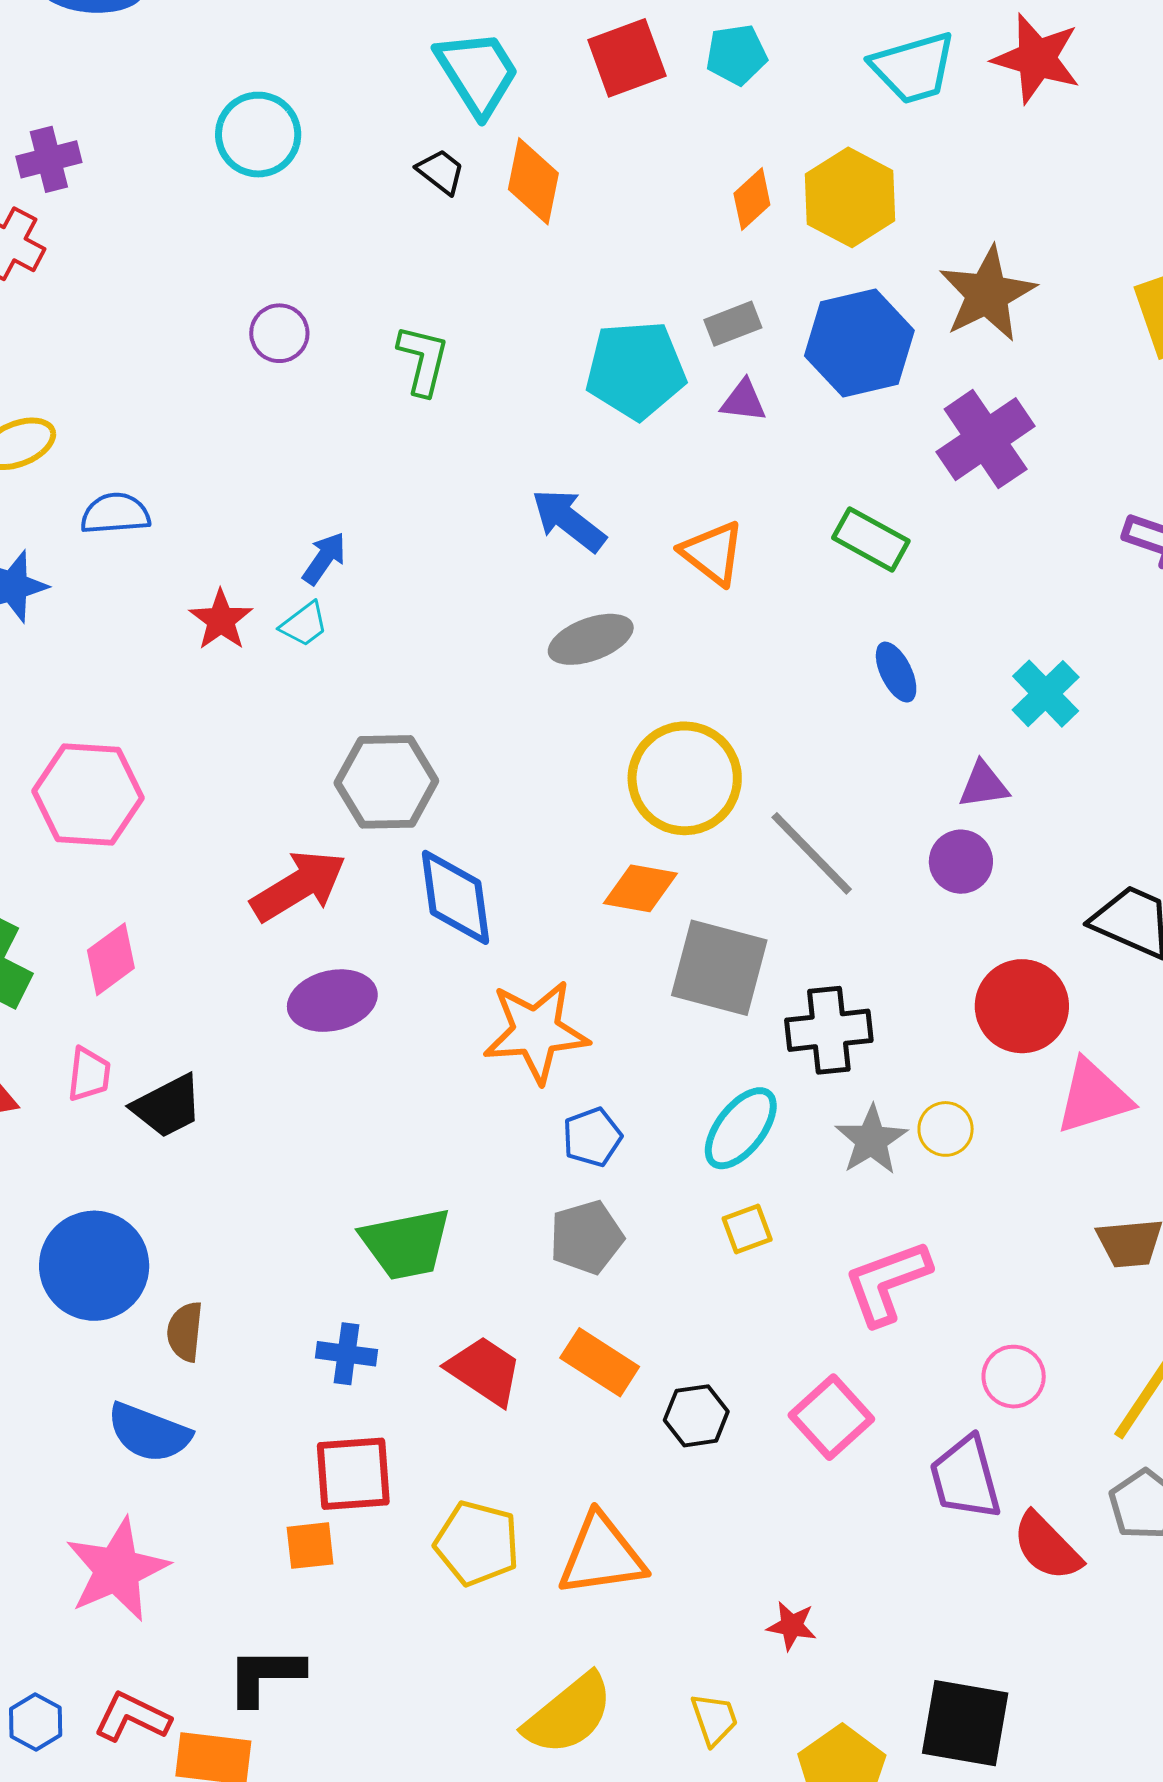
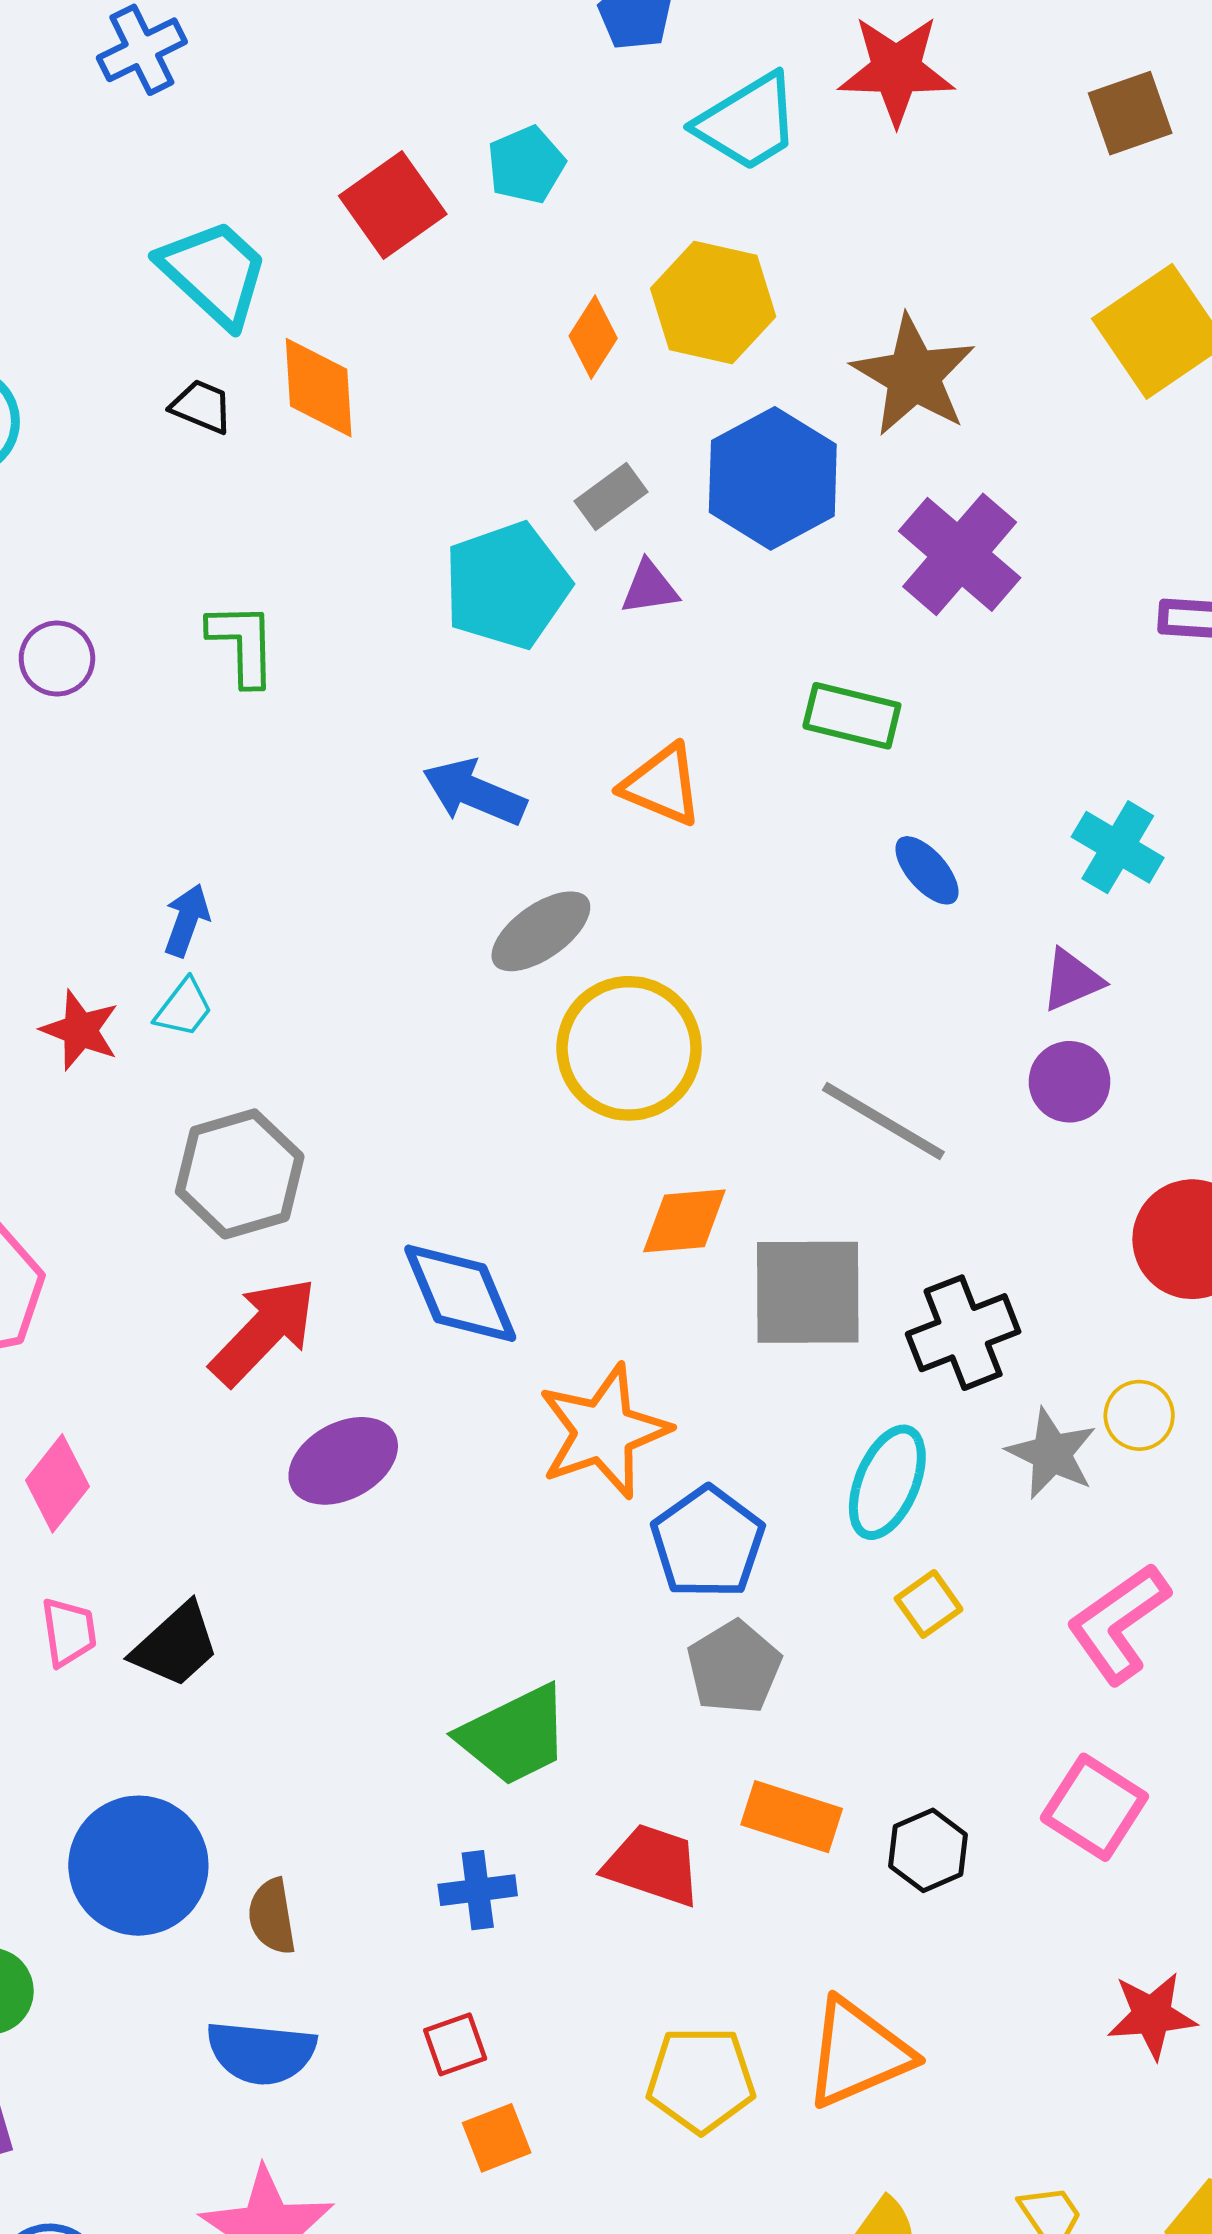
yellow circle: (685, 778) -> (629, 1048), moved
gray hexagon: (386, 782) -> (240, 1174), moved
blue pentagon: (592, 1137) -> (708, 1542), size x1.5
red square: (353, 1474) -> (455, 2044), moved, size x0.6
red star: (792, 1626) -> (1152, 2015), moved, size x1.4

